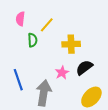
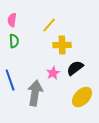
yellow line: (47, 25) -> (49, 25), moved
green semicircle: (33, 40) -> (14, 41), moved

